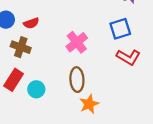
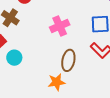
brown ellipse: (77, 80) -> (68, 60), moved

